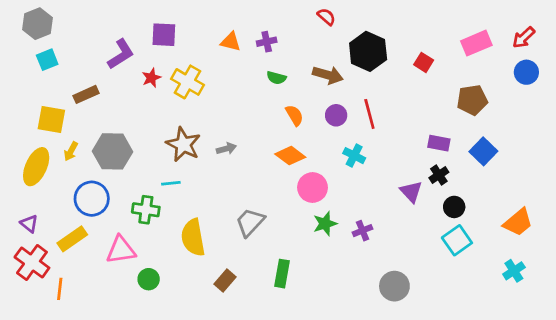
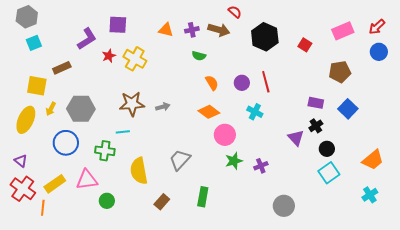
brown arrow: (328, 75) -> (219, 30), moved
brown star: (183, 144) -> (132, 104), turned -30
yellow rectangle: (72, 239) -> (55, 184), moved

